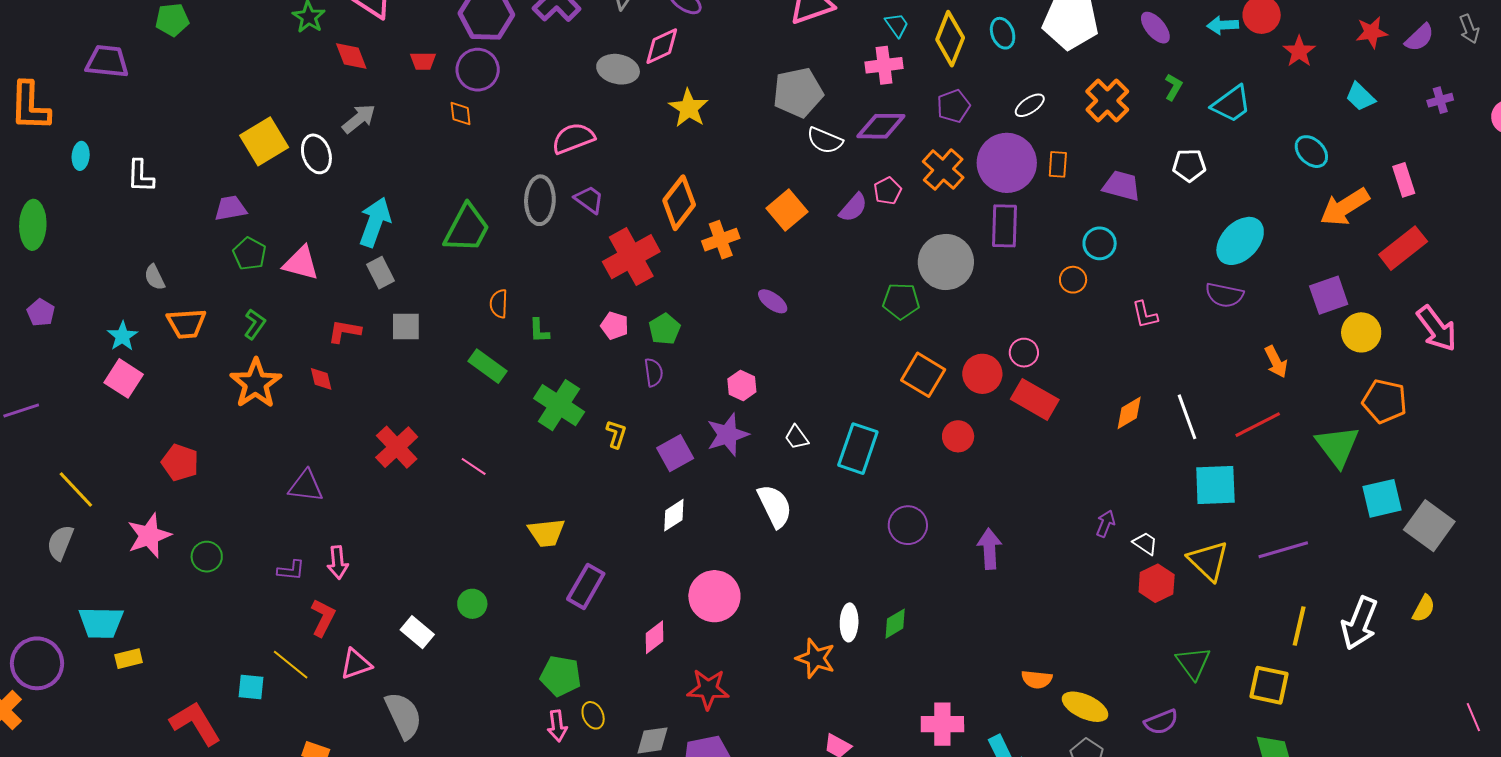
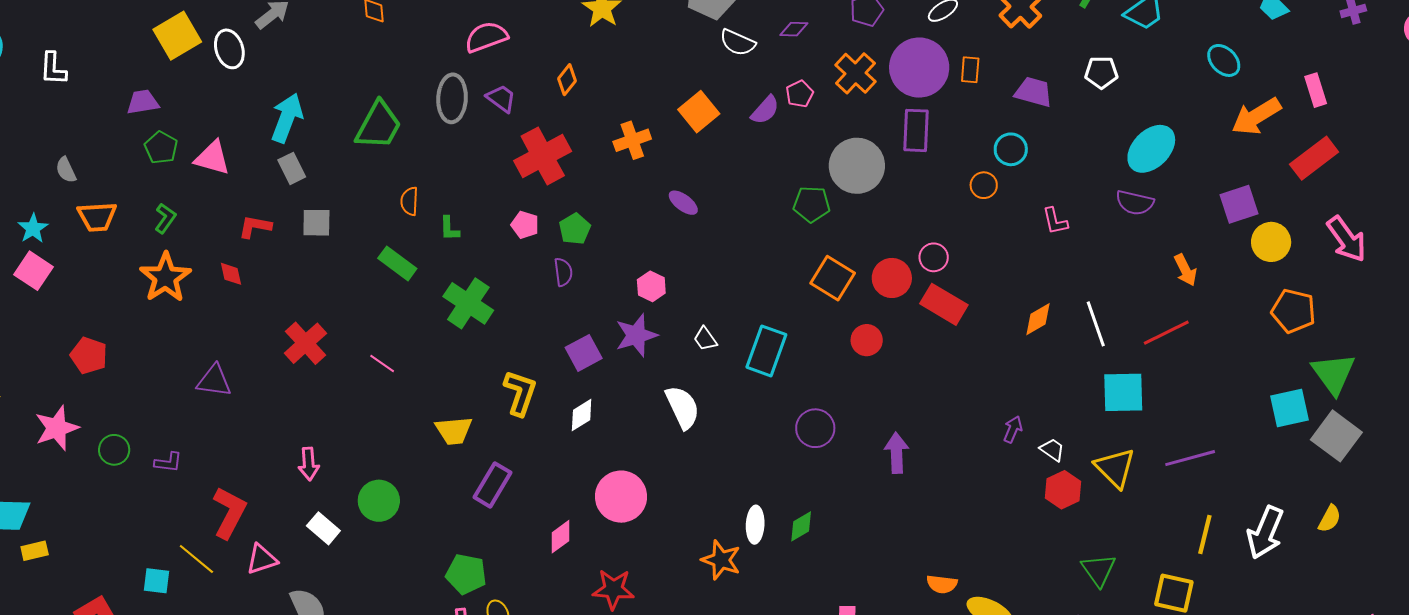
purple diamond: (881, 126) -> (794, 29), size x0.6
orange diamond: (679, 203) -> (567, 80), moved, size x0.6
yellow L-shape: (616, 434) -> (520, 393), moved, size x1.6
green triangle: (1337, 446) -> (1333, 373), moved
pink arrow: (338, 563) -> (309, 464), moved
purple L-shape: (291, 570) -> (168, 462), moved
green circle: (472, 604) -> (379, 501), size x1.4
red L-shape: (323, 618) -> (229, 512), size x1.4

